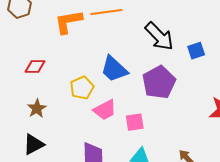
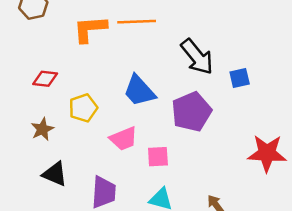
yellow pentagon: (82, 88) -> (83, 108), moved
black triangle: (34, 144) -> (55, 174), moved, turned 45

